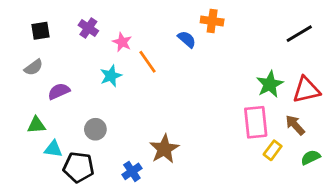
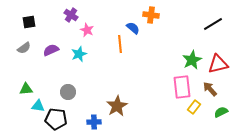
purple cross: (88, 28) -> (71, 15), moved
orange line: (147, 62) -> (120, 44), moved, turned 30
purple semicircle: (59, 91) -> (51, 50), moved
blue cross: (132, 171) -> (94, 122), turned 32

